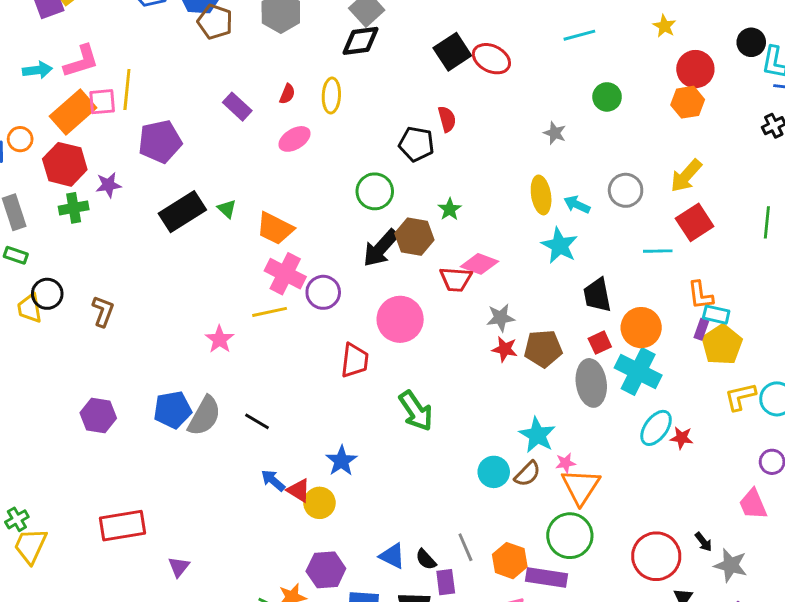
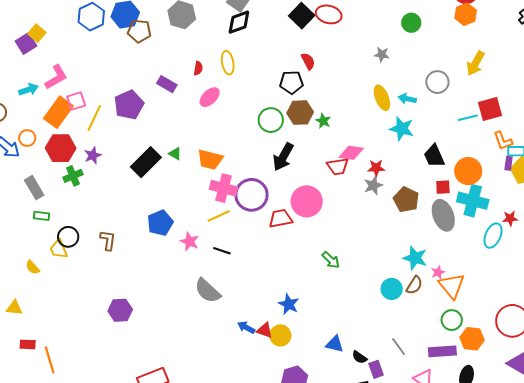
yellow line: (127, 89) -> (94, 118), moved, turned 32
purple pentagon: (160, 142) -> (129, 105), moved
red square: (695, 222) -> (490, 109), moved, turned 30
brown hexagon: (414, 237) -> (300, 113), moved
purple circle: (323, 292) -> (251, 195), size x1.4
red square: (600, 343) -> (443, 187), turned 35
red star: (505, 349) -> (376, 168), moved
brown pentagon: (543, 349) -> (406, 200), turned -30
red trapezoid: (355, 360) -> (281, 219), moved, turned -95
blue pentagon: (173, 410) -> (160, 223), moved
green arrow: (416, 411) -> (331, 260), size x0.7
gray semicircle: (204, 416) -> (208, 291), moved, turned 116
black line: (257, 421) -> (222, 251), moved
red star: (682, 438) -> (510, 218), moved
green circle: (570, 536) -> (452, 320), size x0.7
gray line: (465, 547) -> (398, 347), moved
blue triangle: (392, 556) -> (335, 344), moved
orange hexagon: (510, 561) -> (472, 339), moved

